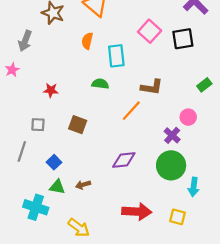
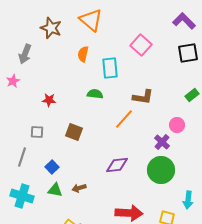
black square: (183, 39) -> (188, 53), moved
cyan arrow: (194, 187) -> (188, 200), moved
cyan cross: (36, 207) -> (22, 196), moved

